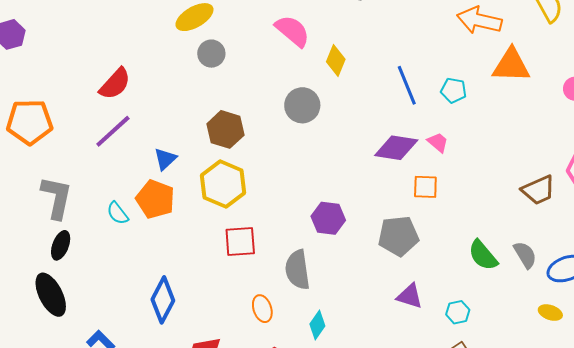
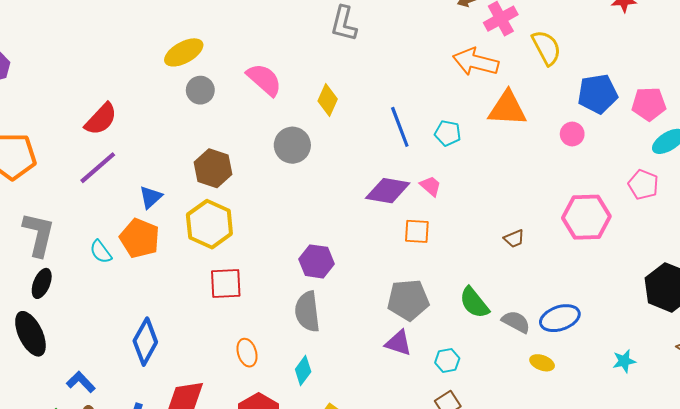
pink semicircle: (292, 31) -> (264, 80), moved
brown trapezoid: (538, 190) -> (514, 239), moved, size x0.6
gray pentagon: (398, 236) -> (408, 300), moved
gray semicircle: (525, 255) -> (516, 322), moved, turned -32
gray semicircle: (297, 270) -> (307, 312), moved

